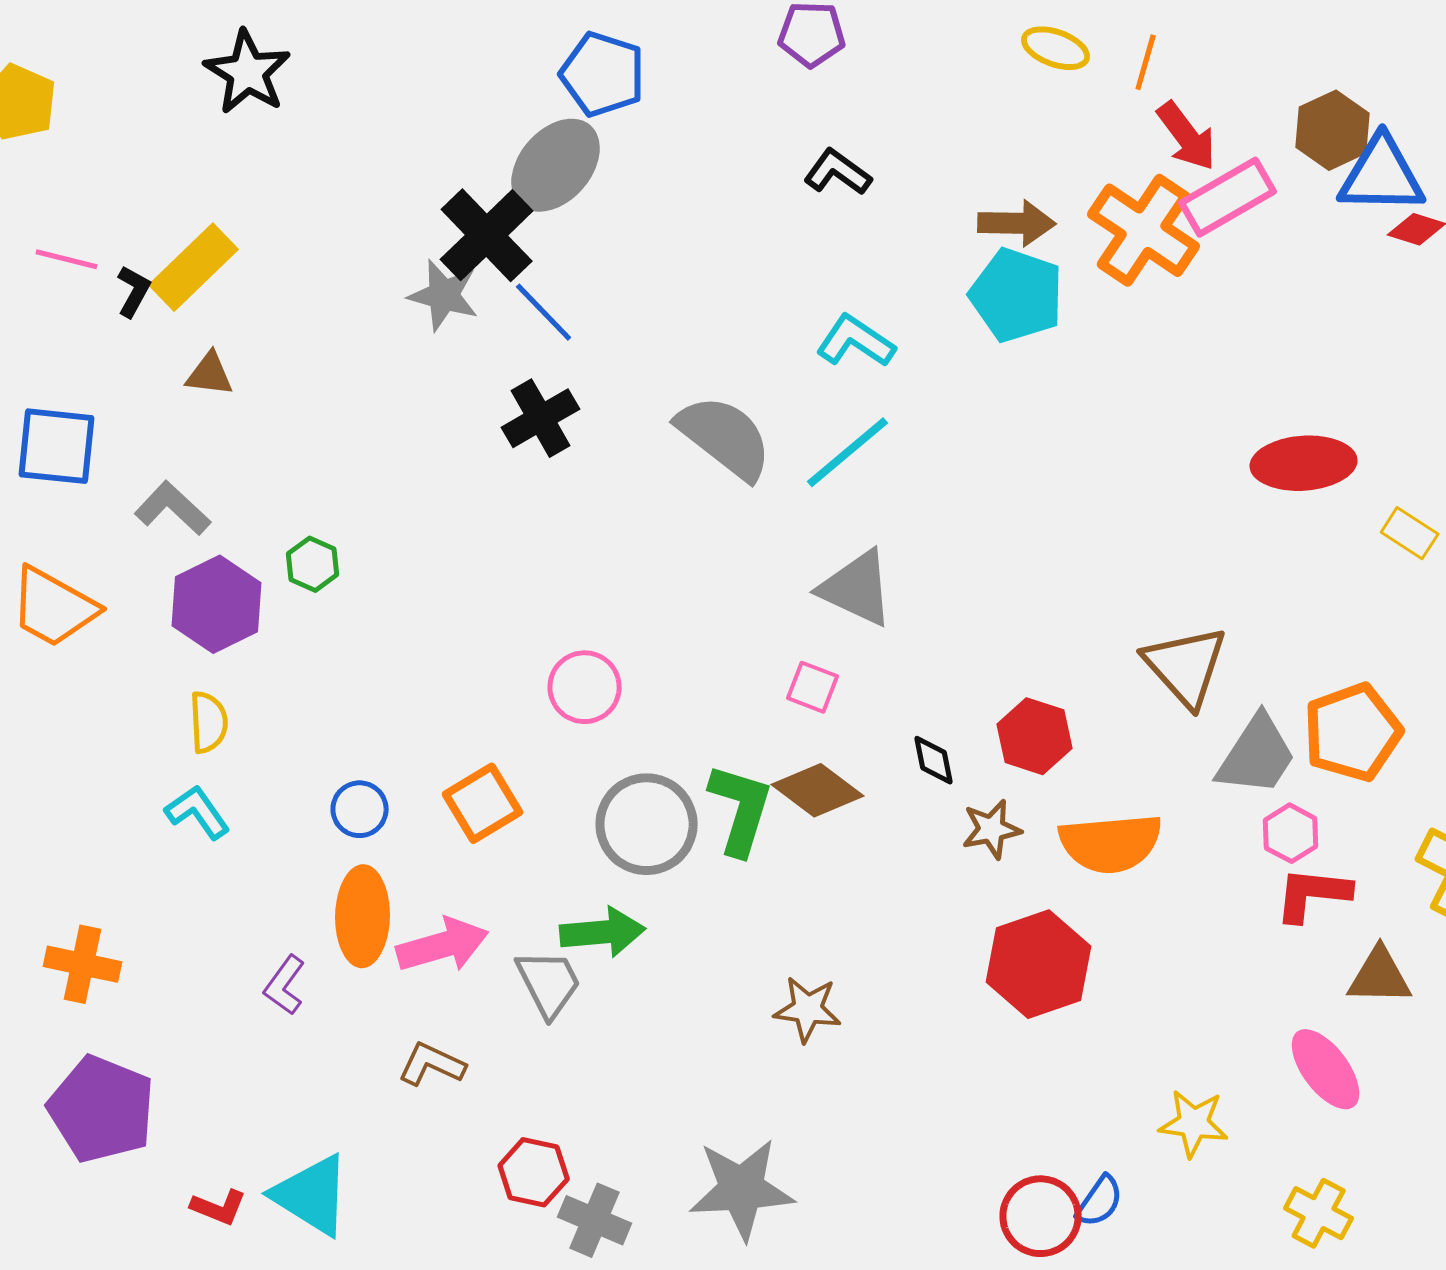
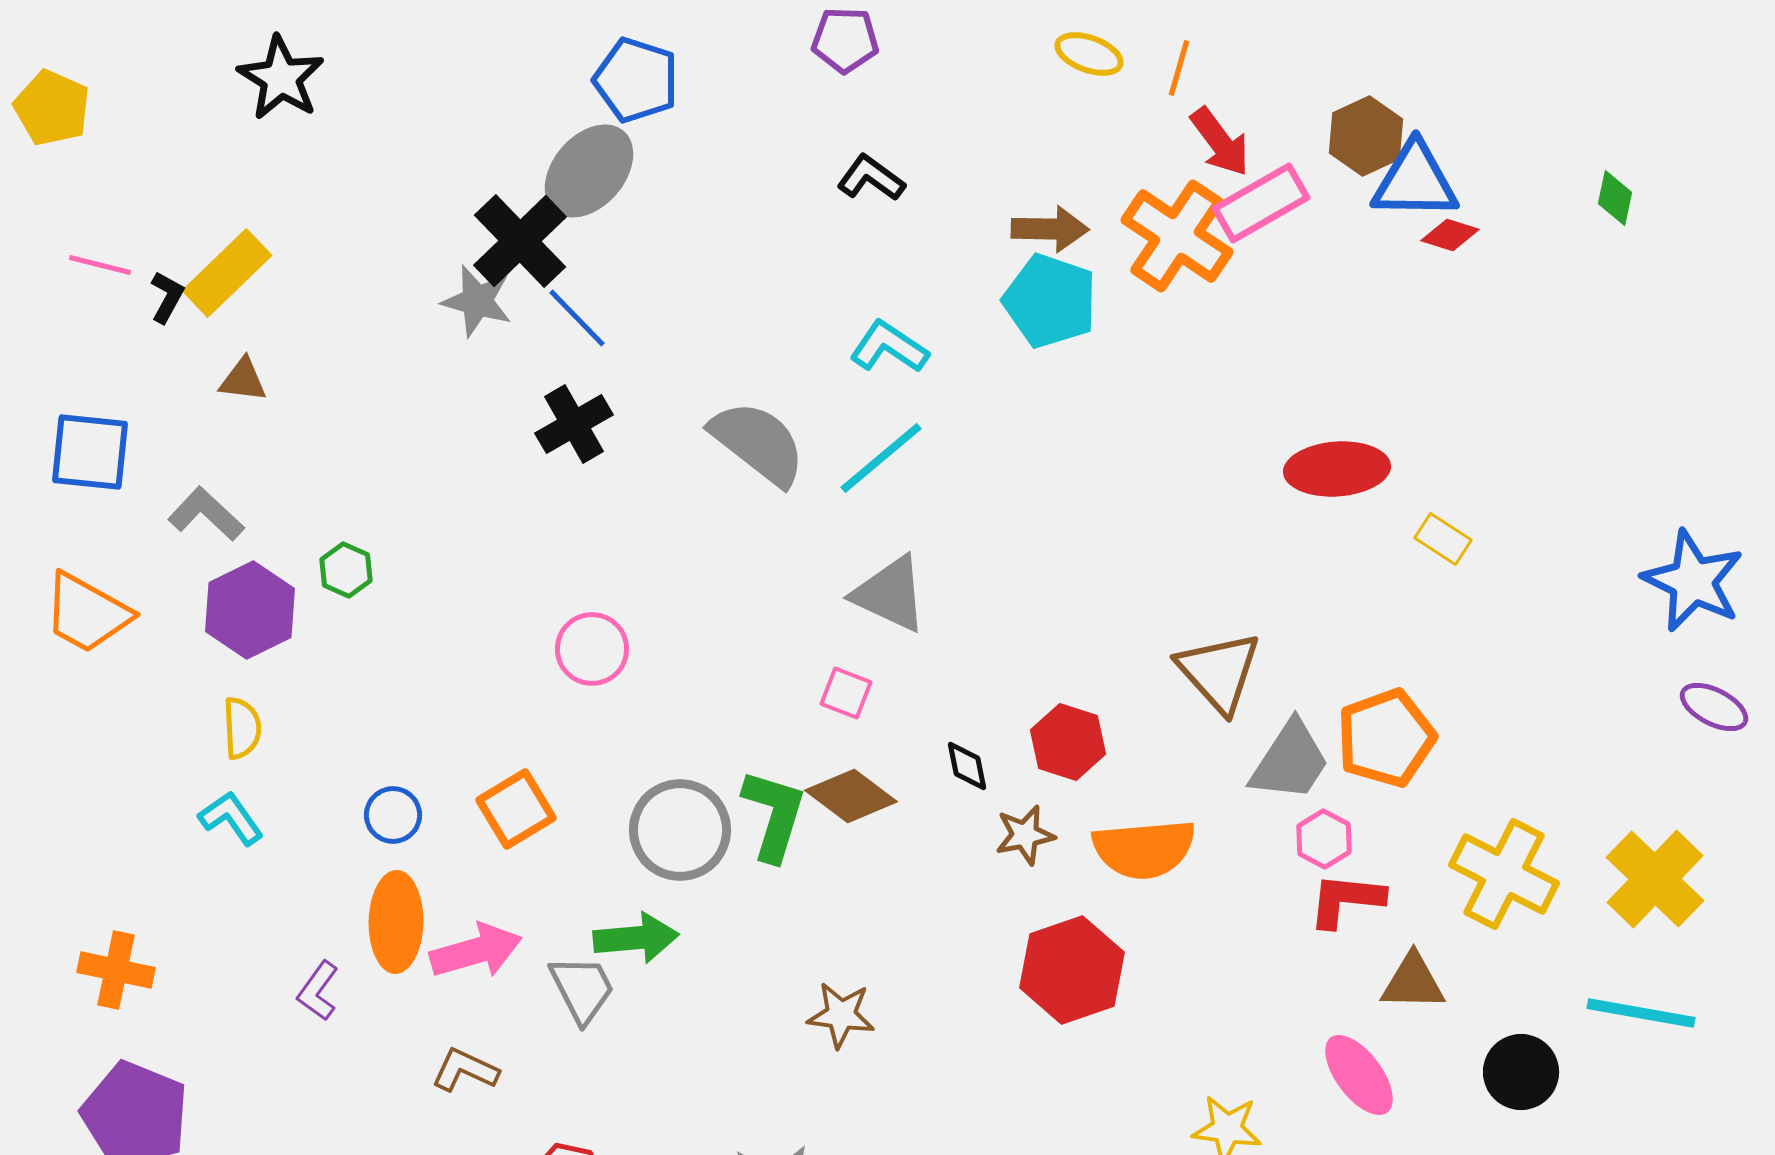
pink circle: (585, 687) -> (592, 649), moved

